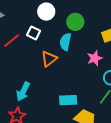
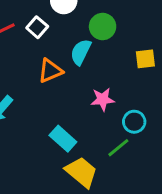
pink star: (95, 58) -> (103, 99), moved
cyan rectangle: (68, 100) -> (63, 139), turned 30

